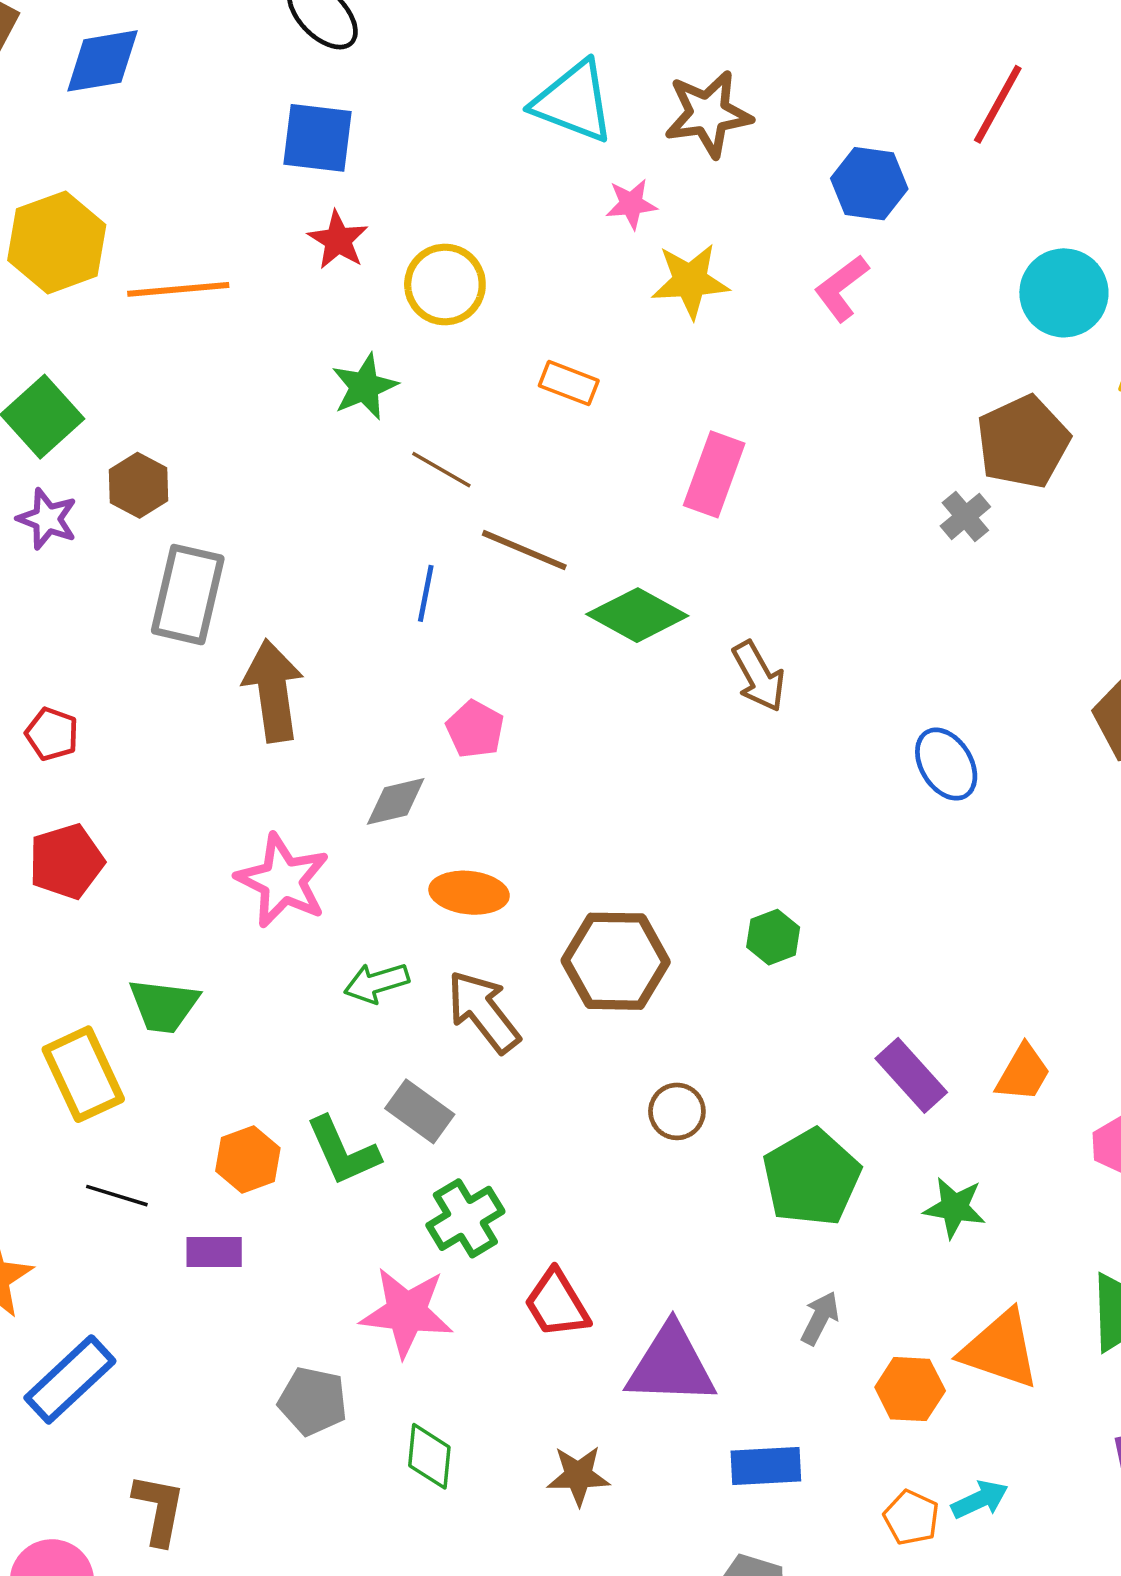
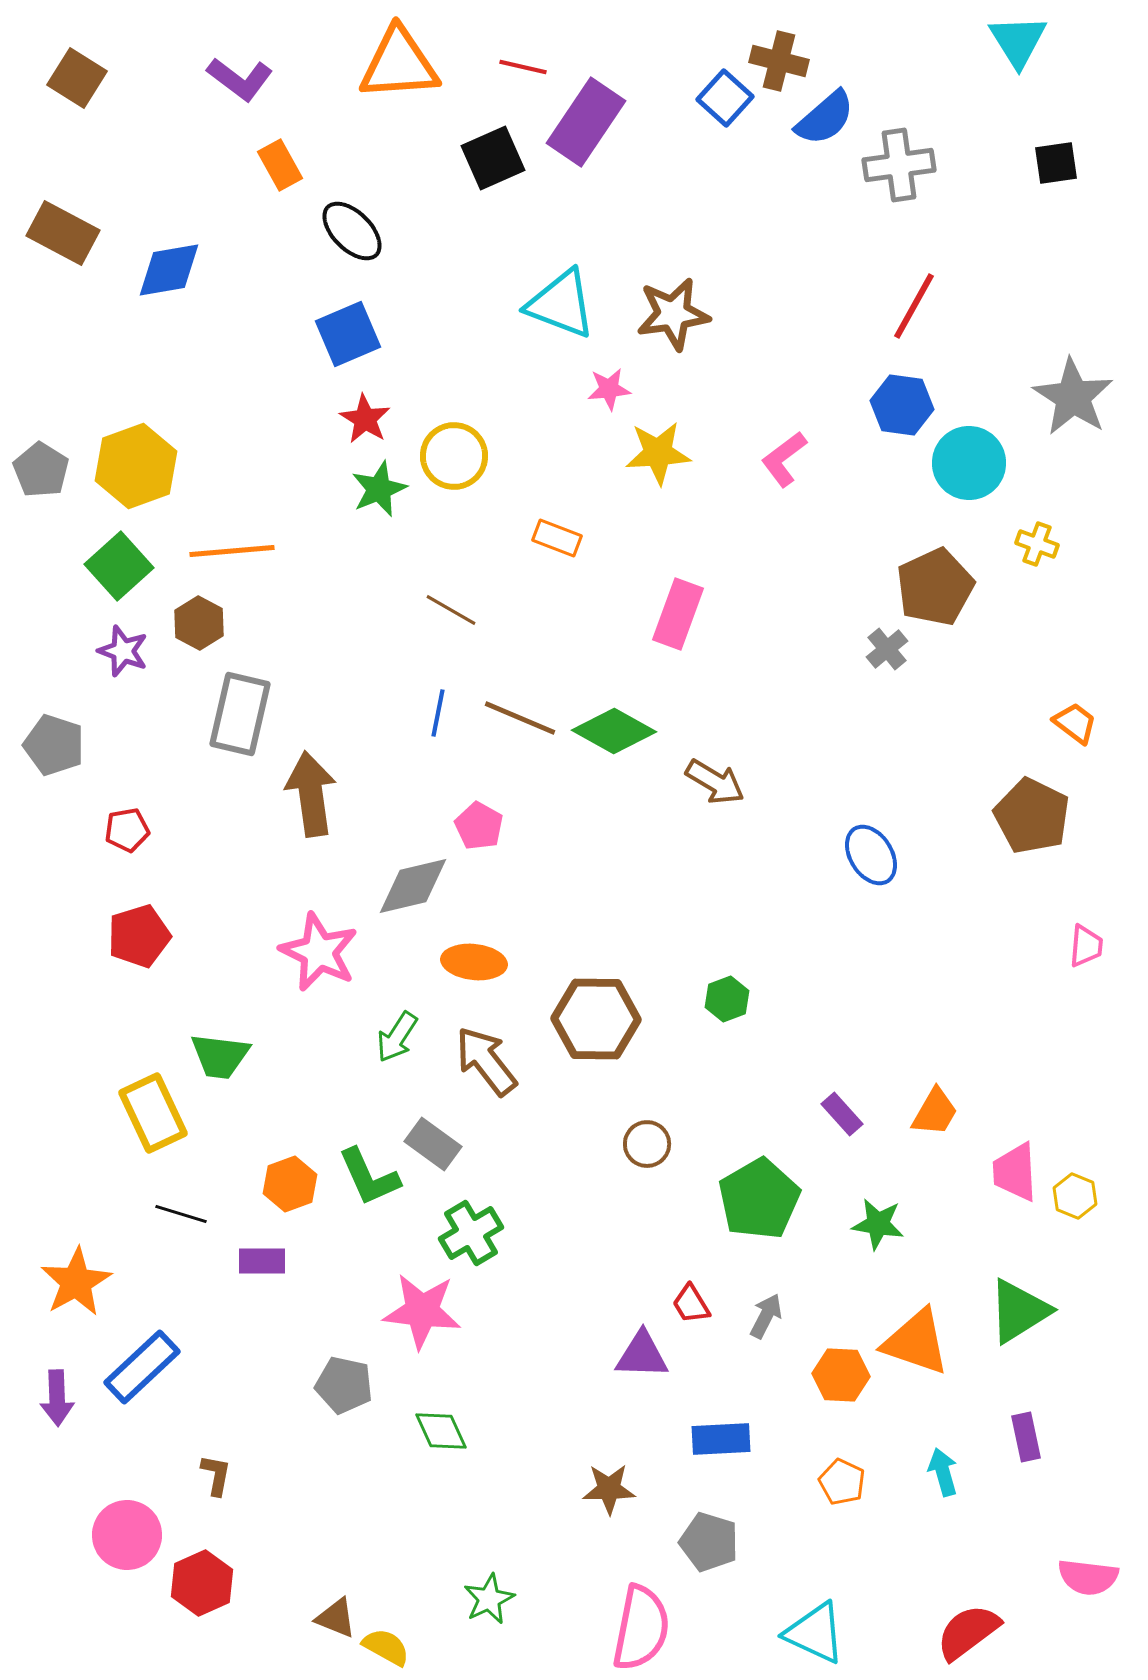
blue square: (318, 138) -> (348, 334), turned -30
blue hexagon: (869, 184) -> (902, 405), moved
yellow hexagon: (57, 242) -> (136, 466), moved
orange line: (178, 289) -> (232, 551), moved
green star: (364, 387) -> (379, 489), moved
brown line: (524, 550) -> (520, 718), moved
brown arrow: (759, 676) -> (715, 782), turned -30
red pentagon: (52, 734) -> (127, 830), turned -30
gray diamond: (396, 801) -> (413, 886), size x1.4
green arrow: (376, 983) -> (397, 1037), turned -40
purple rectangle: (911, 1075) -> (842, 1114), size x0.7
red trapezoid: (557, 1304) -> (691, 1304), moved, size x0.7
purple triangle: (671, 1365) -> (642, 1355), size x0.7
green diamond: (429, 1456) -> (441, 1431), turned -30
brown star: (578, 1476) -> (609, 1489), moved
cyan arrow: (980, 1500) -> (943, 1472), moved, turned -81
brown L-shape: (159, 1509) -> (216, 1475), size x0.7

